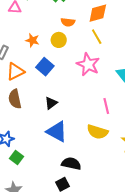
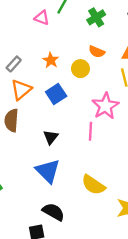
orange triangle: (15, 72) -> (21, 90), turned -30
black triangle: (51, 103) -> (51, 137), turned -32
pink line: (106, 106) -> (90, 131), moved

